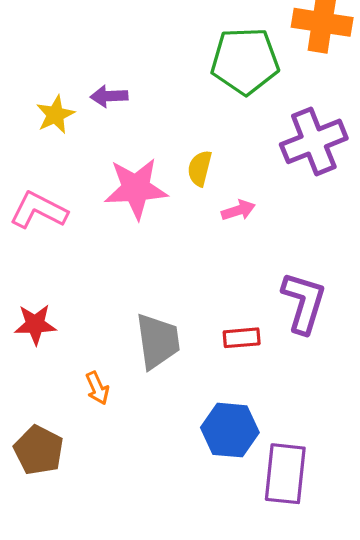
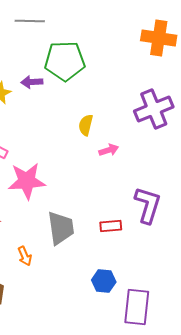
green pentagon: (245, 61) -> (65, 61), moved
pink star: (136, 188) -> (27, 181), moved
blue hexagon: (230, 430) -> (104, 281), size x0.7

